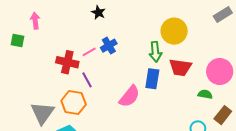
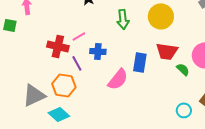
blue cross: (109, 46) -> (98, 51), moved, turned 35
green arrow: (155, 52) -> (123, 19), moved
green semicircle: (205, 94) -> (183, 69), moved, turned 32
gray triangle: (42, 113) -> (34, 95), turned 30

